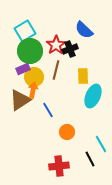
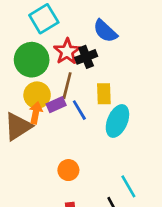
cyan square: (25, 31) -> (44, 19), moved
purple rectangle: (23, 69) -> (56, 105), moved
blue line: (48, 110) -> (79, 110), moved
orange circle: (67, 132) -> (68, 170), moved

